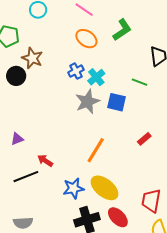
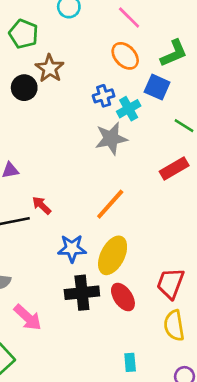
blue square: (116, 102) -> (157, 87), moved
red rectangle: (144, 139) -> (174, 169), moved, size x1.5
yellow ellipse: (104, 188) -> (113, 255), turned 68

